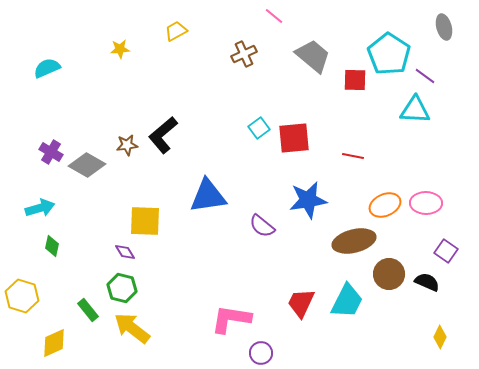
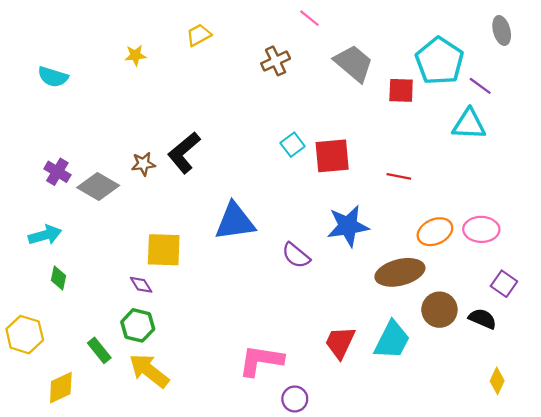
cyan semicircle: (47, 68) -> (53, 77), turned -140

